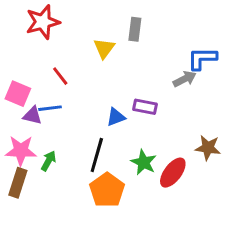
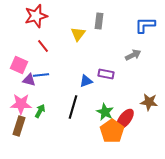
blue L-shape: (202, 59) -> (145, 25), moved
red line: (60, 76) -> (43, 46), moved
orange pentagon: (107, 190) -> (112, 131), moved

